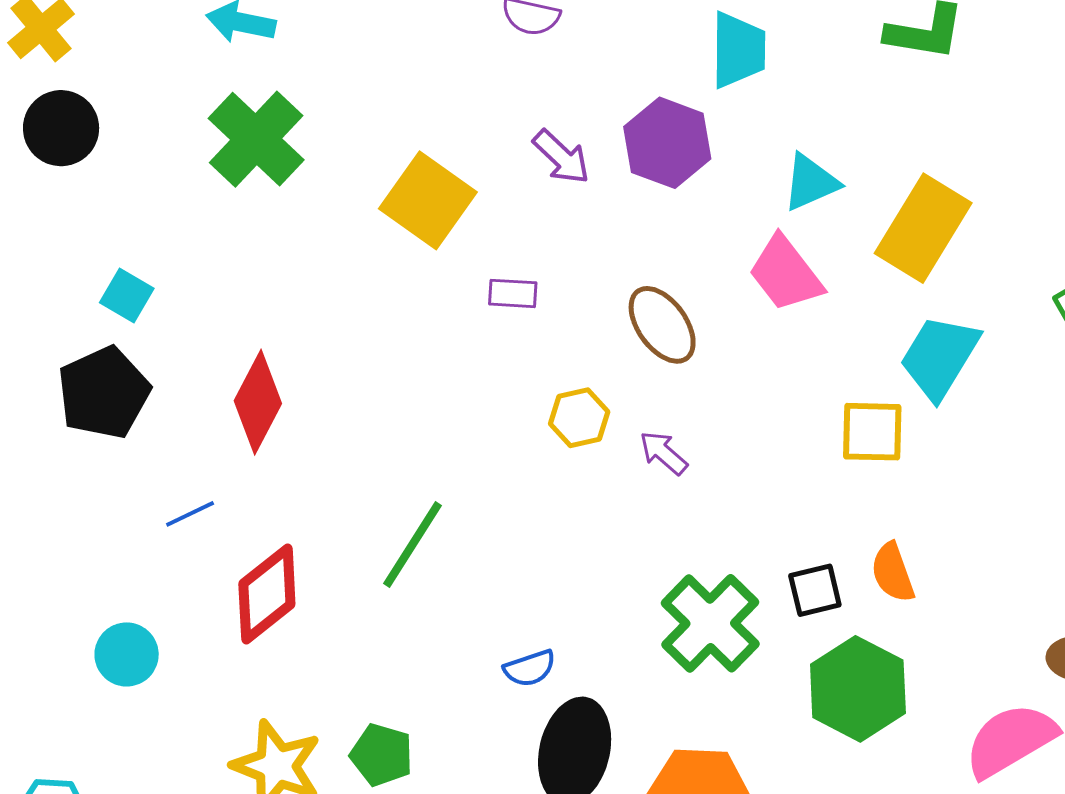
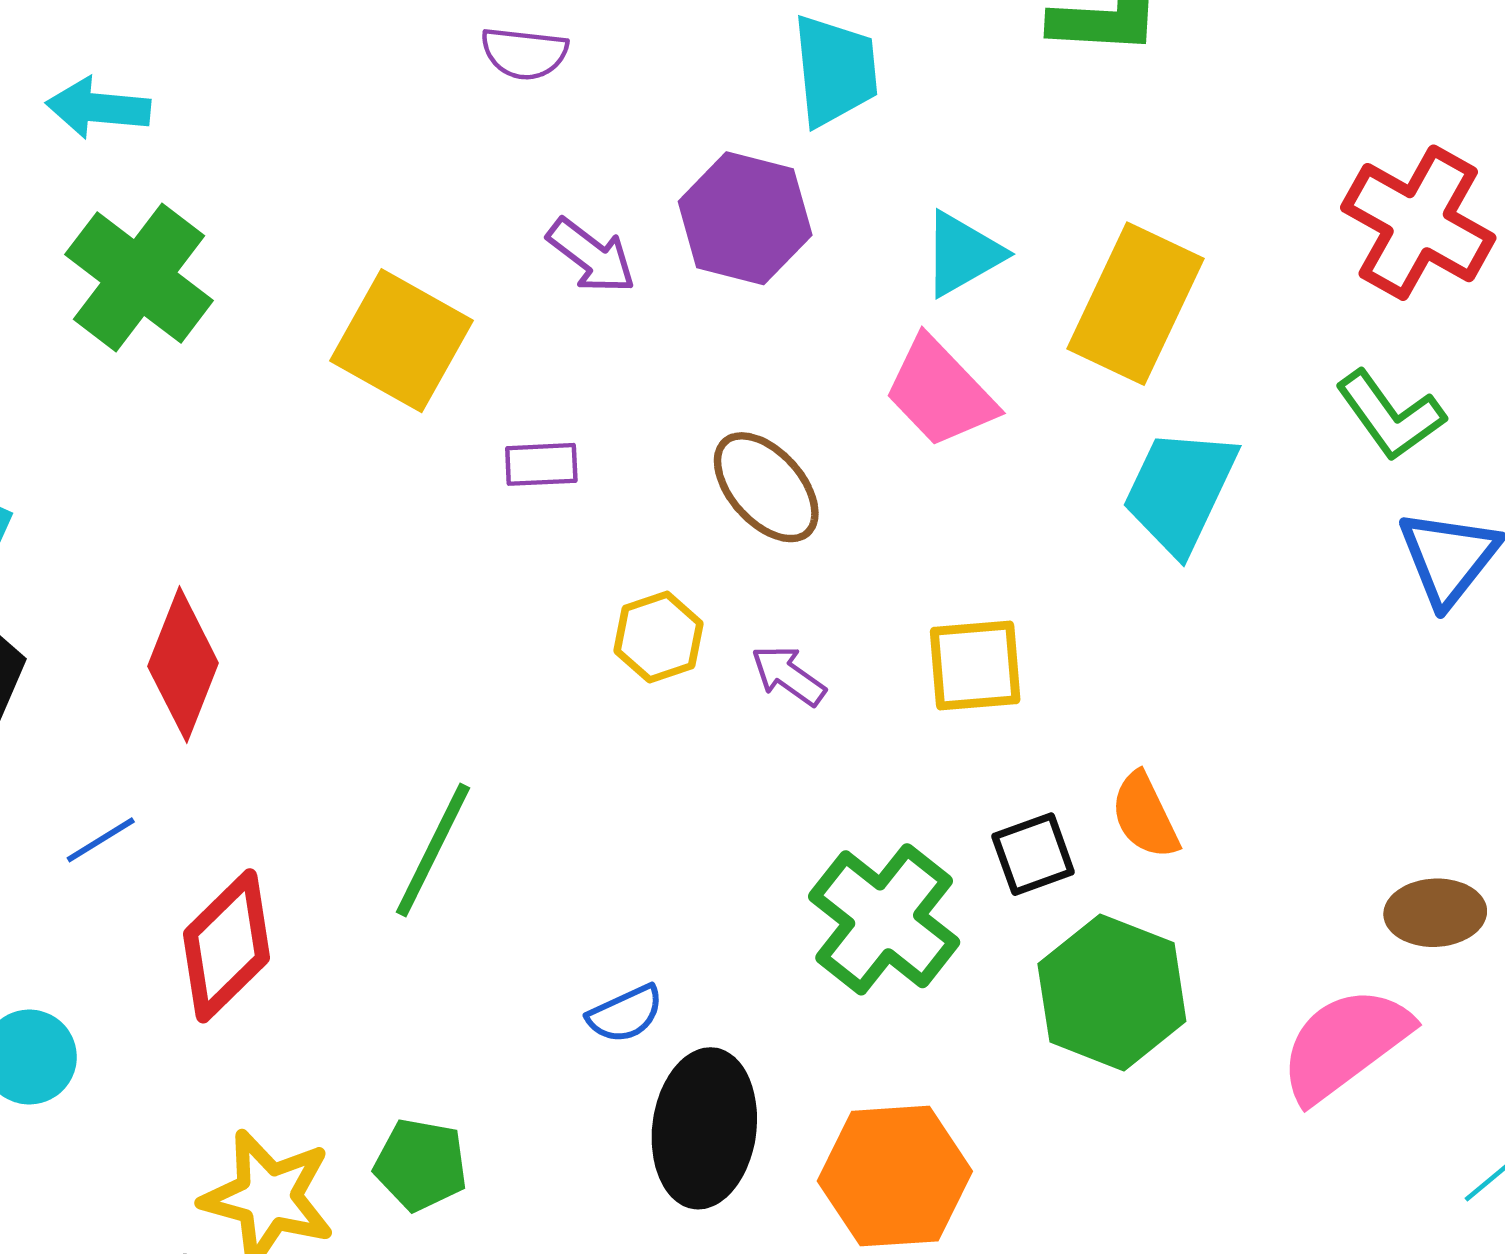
yellow square: (872, 432) -> (975, 666), moved

